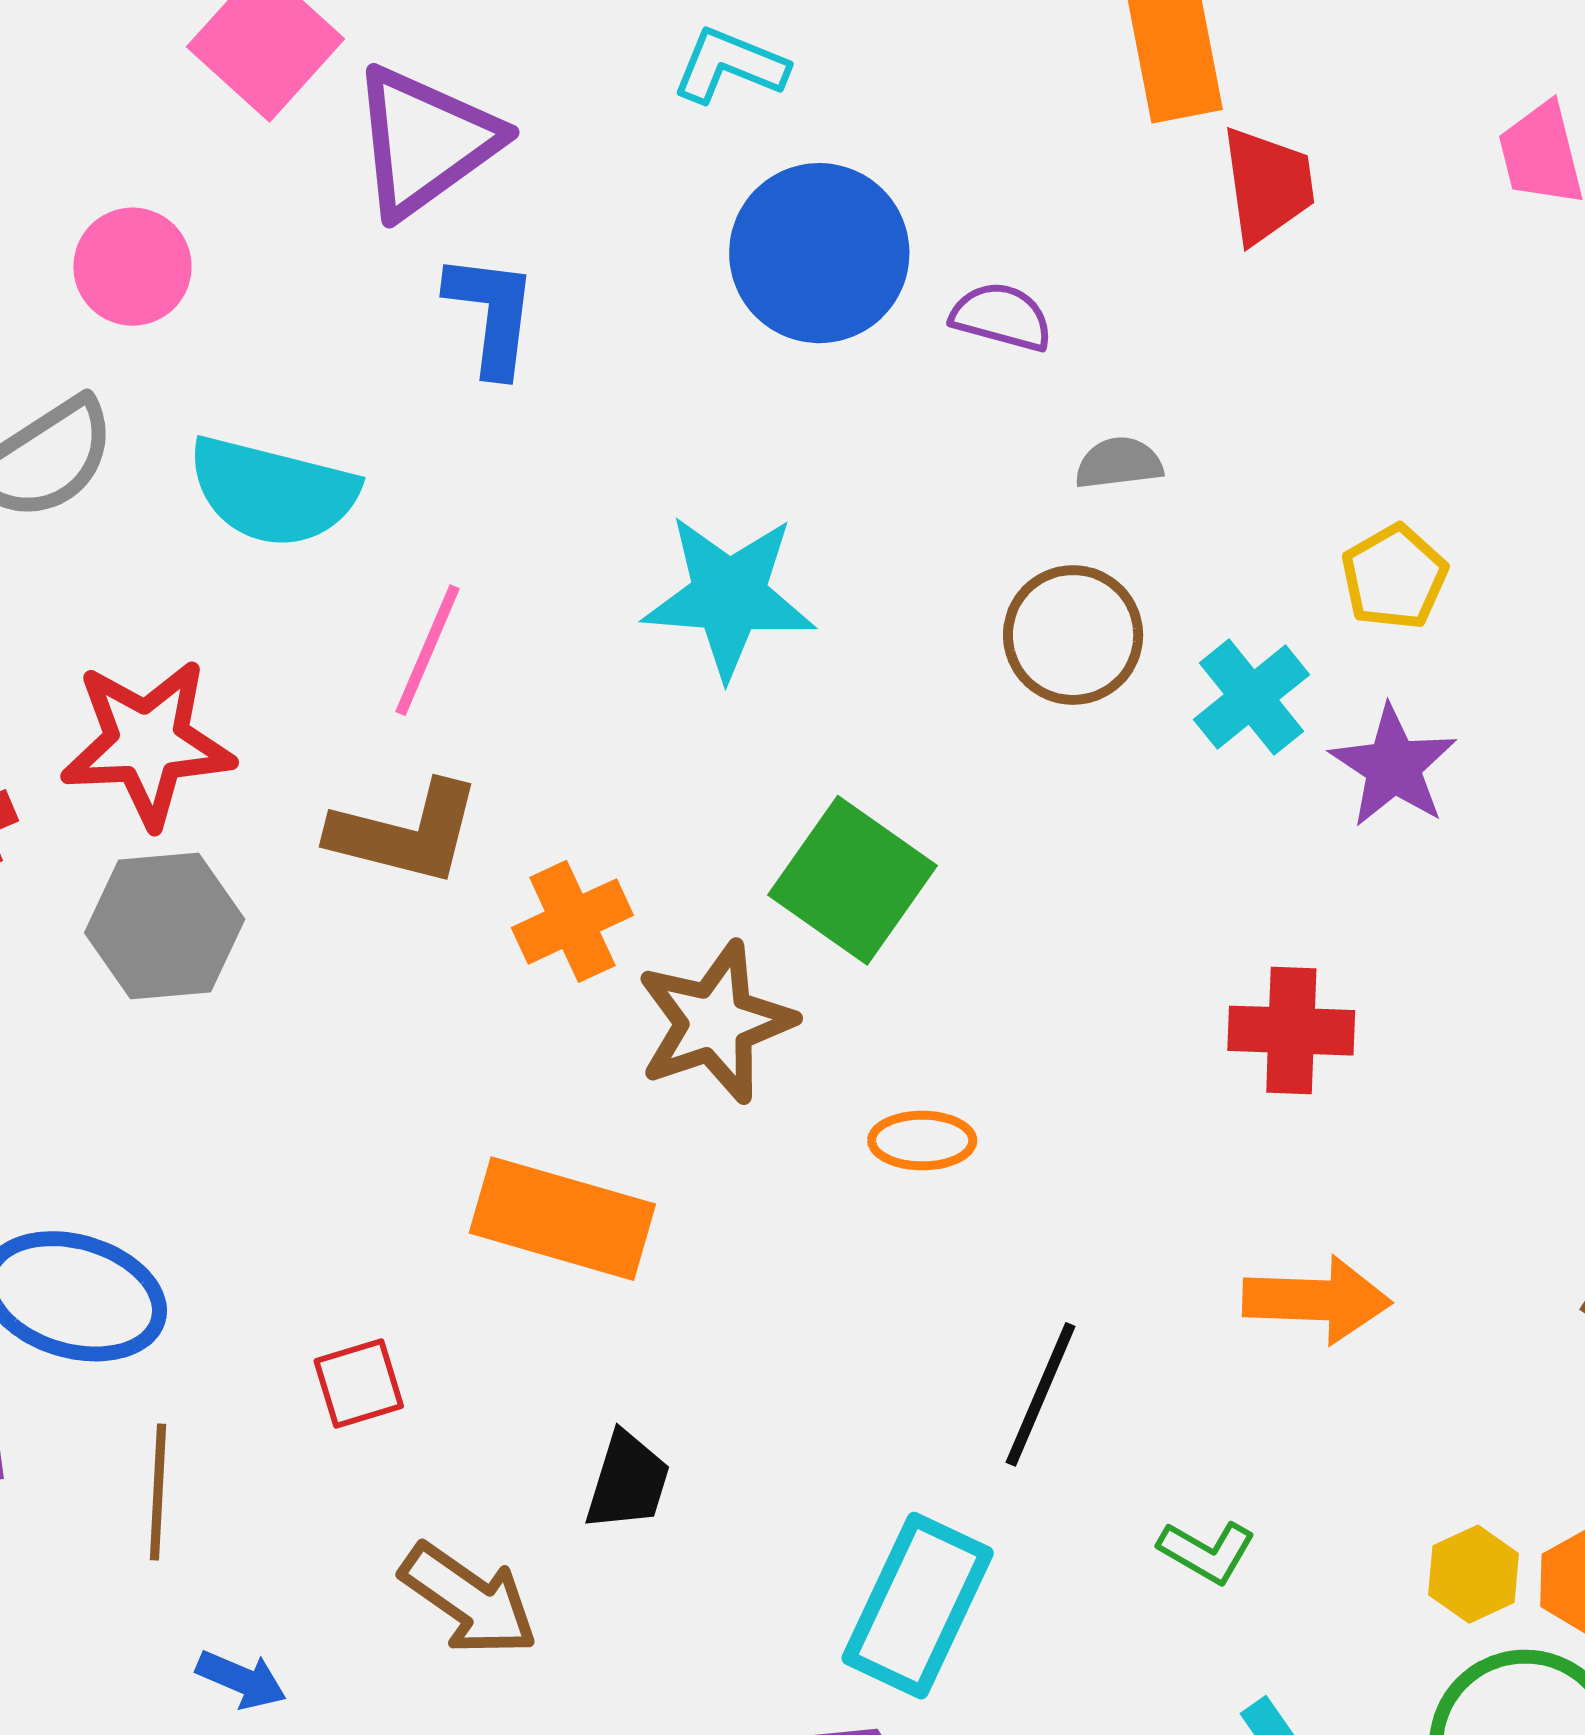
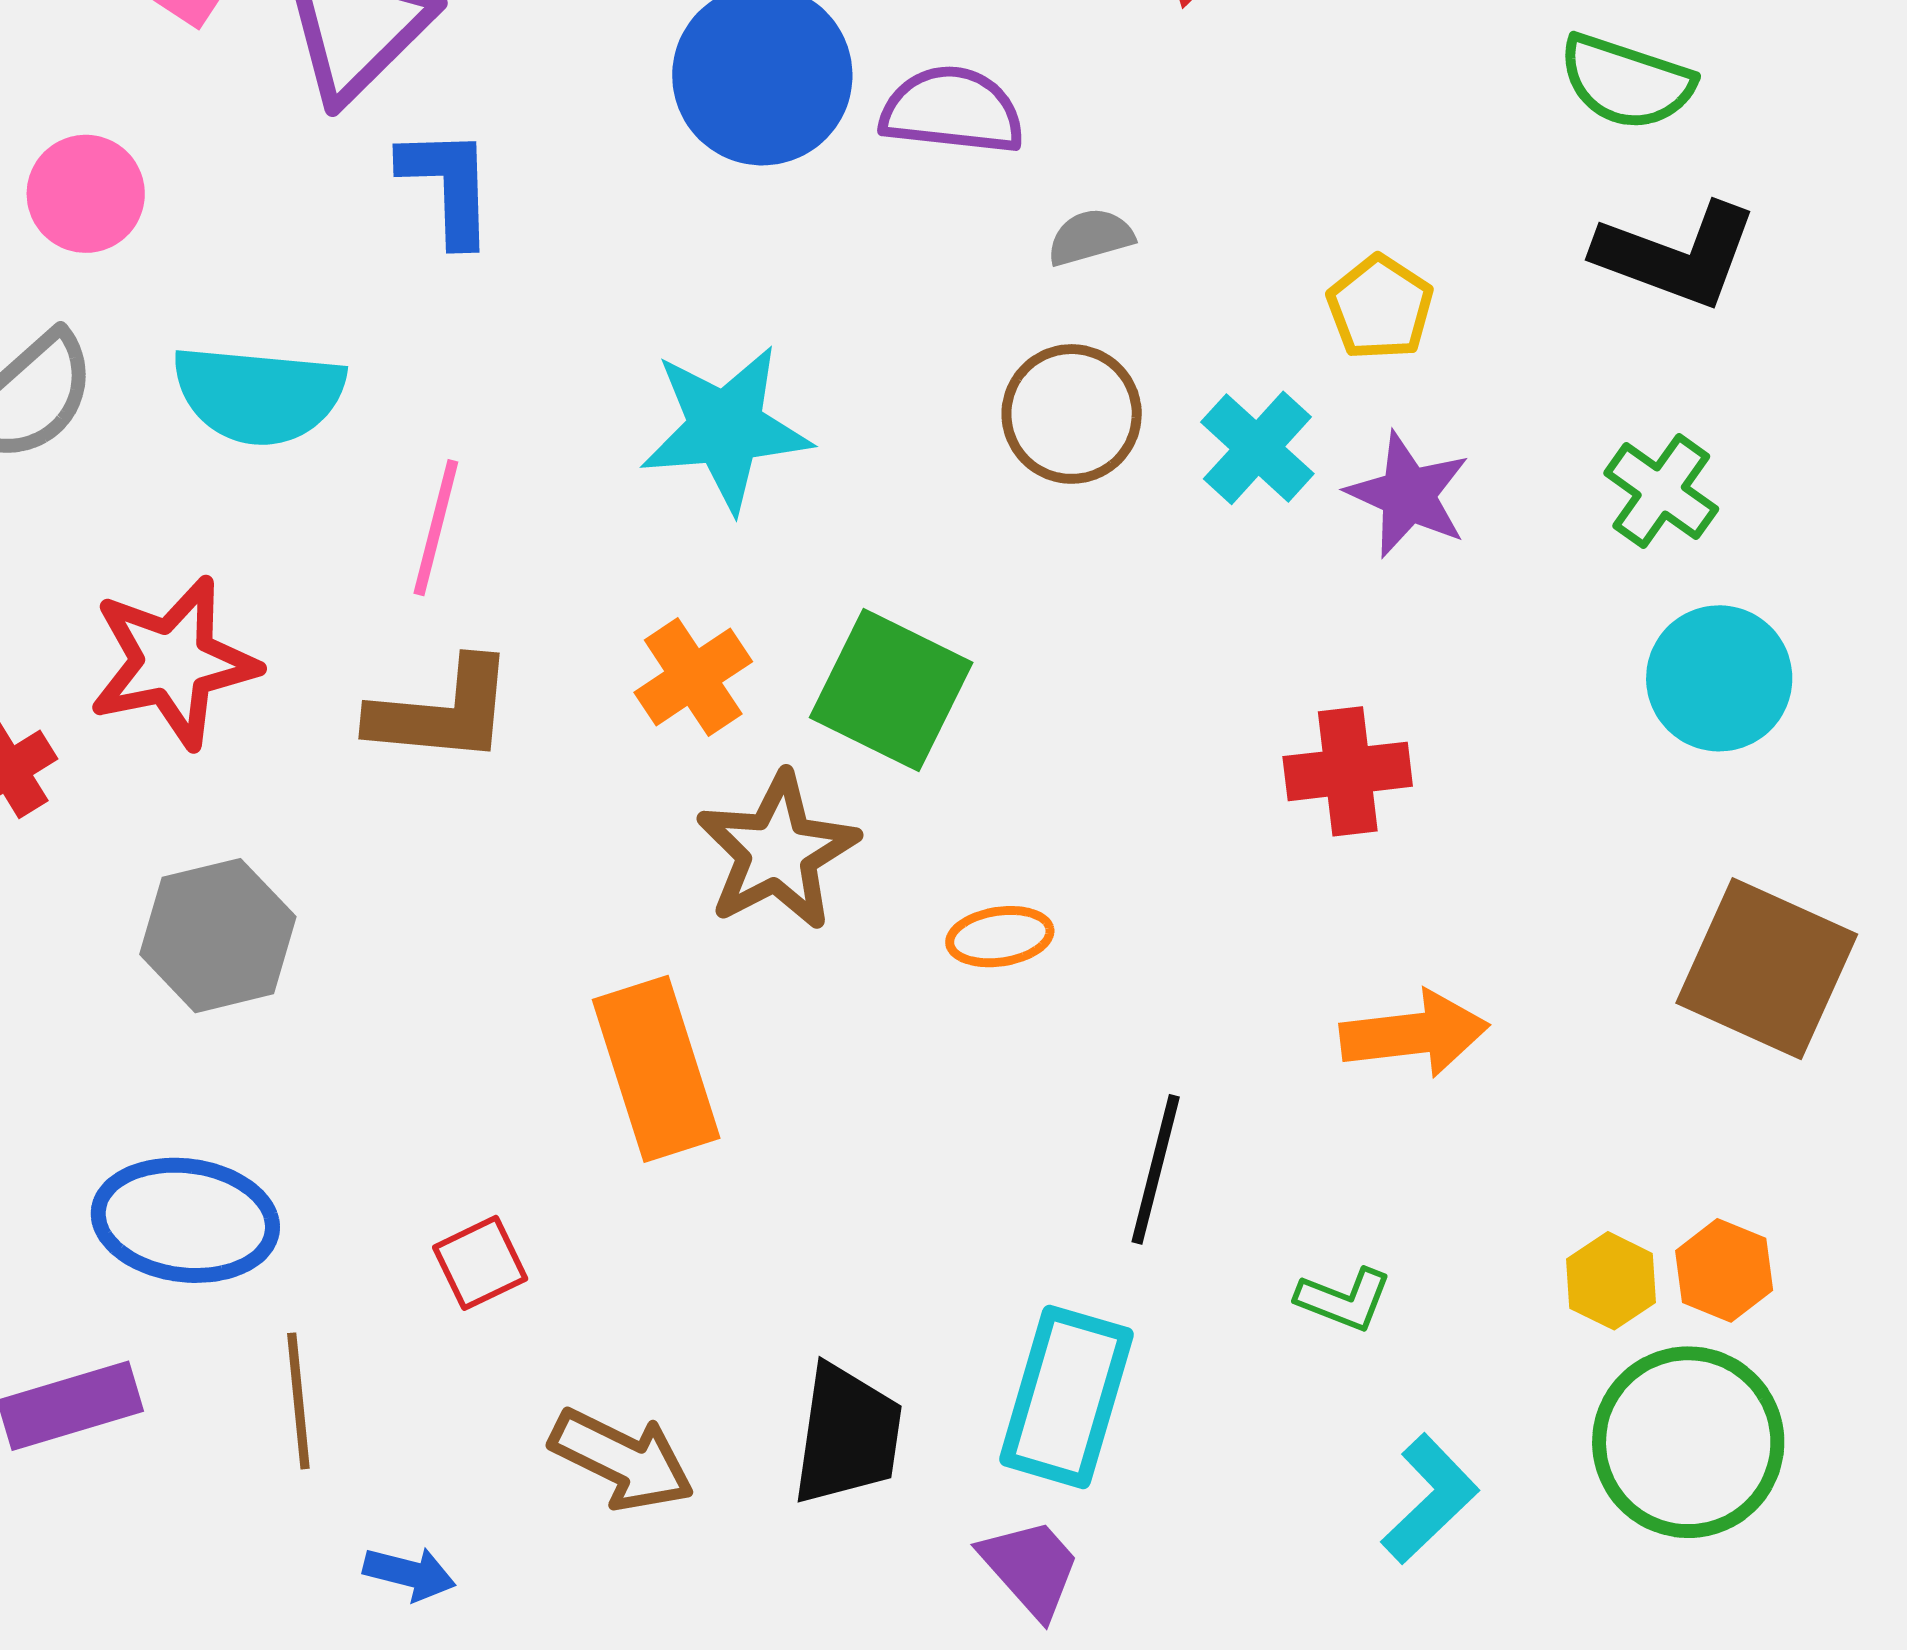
purple semicircle: (1002, 317) -> (952, 110), size x1.4
orange cross: (572, 921) -> (693, 677), moved
gray hexagon: (165, 926) -> (218, 936), moved
orange rectangle: (562, 1219) -> (656, 1069), turned 65
black trapezoid: (628, 1481) -> (847, 1435), moved, size x1.4

